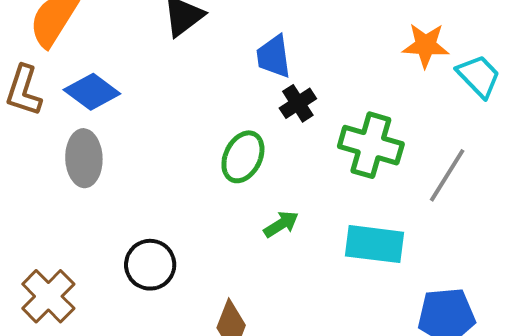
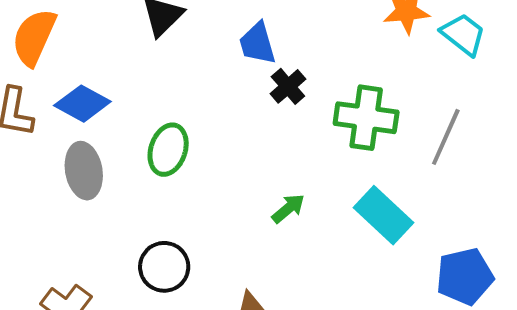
green ellipse: (243, 157) -> (168, 150), moved
cyan rectangle: (375, 244) -> (383, 215), turned 44

